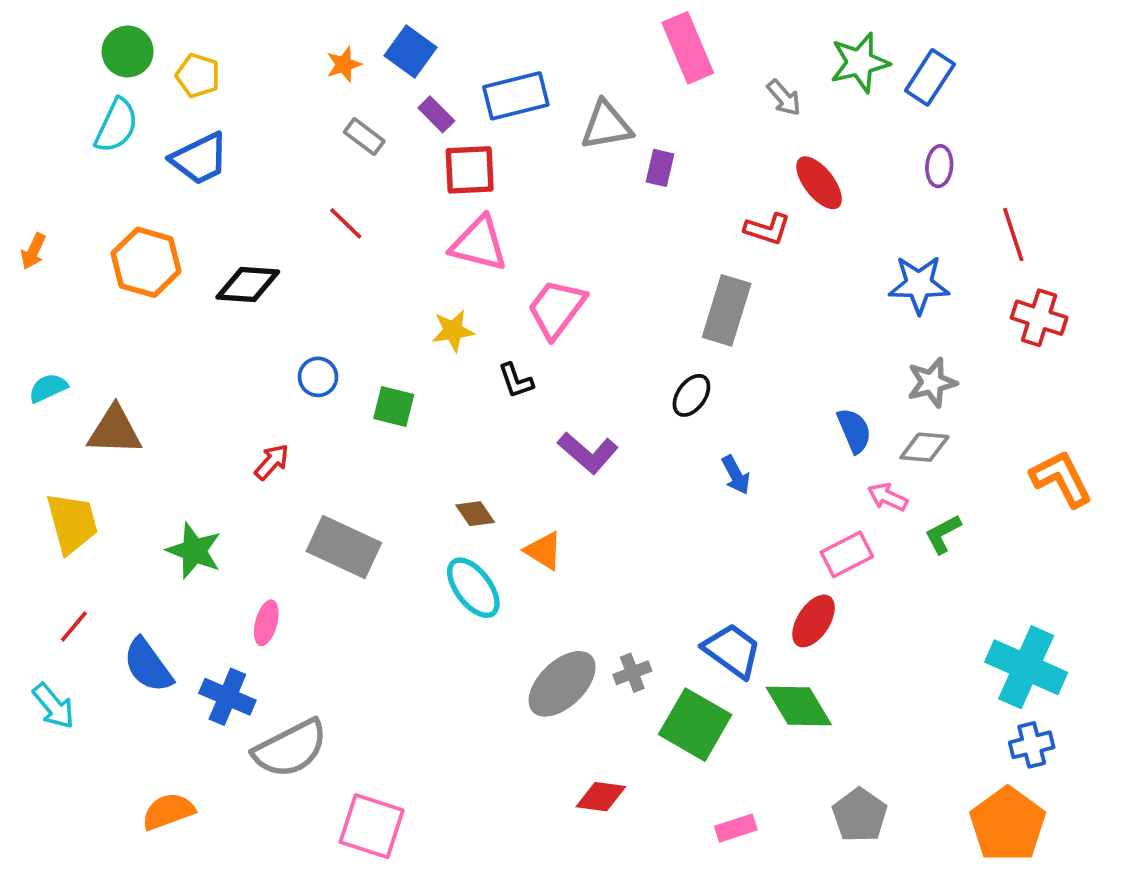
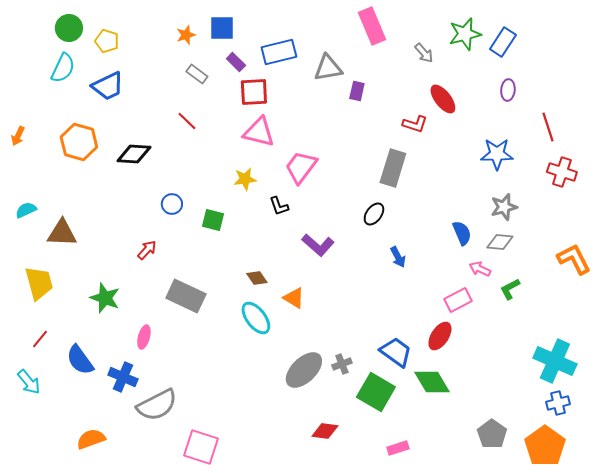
blue square: (410, 52) -> (222, 28), turned -36
gray pentagon: (860, 815) -> (492, 434), moved

